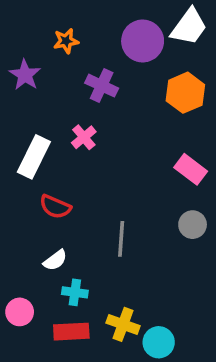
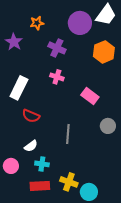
pink cross: (84, 137) -> (57, 77), moved, turned -32
pink rectangle: (191, 169) -> (90, 96), moved
pink circle: (20, 312) -> (11, 166), moved

